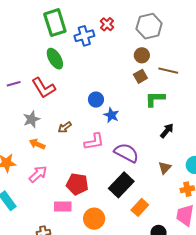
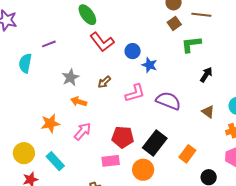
red L-shape: (44, 88) -> (102, 42), moved
brown triangle: (165, 168) -> (208, 112), turned -32
black rectangle: (121, 185) -> (155, 143), moved

